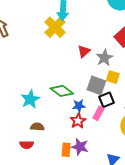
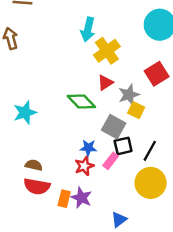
yellow cross: (55, 27) -> (107, 51), moved
yellow square: (113, 77) -> (136, 110), moved
green diamond: (62, 91) -> (81, 102), moved
cyan star: (30, 99) -> (25, 113), moved
red semicircle: (27, 145) -> (37, 186), moved, size x1.5

